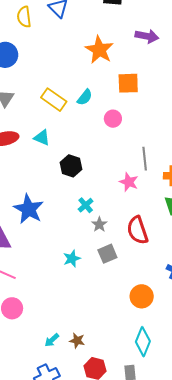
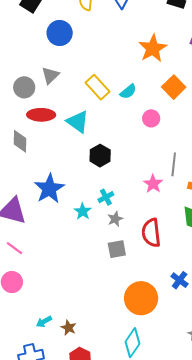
orange square: (128, 83) -> (174, 87), turned 35
cyan triangle: (42, 138) -> (78, 122), size x1.4
cyan star: (72, 259) -> (83, 211), moved, turned -30
orange circle: (142, 296) -> (141, 298), size x1.4

